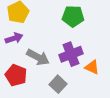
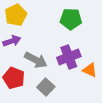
gray square: (58, 84) -> (46, 87), moved

